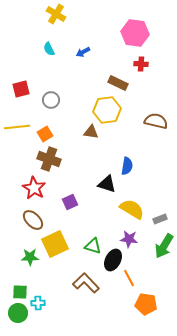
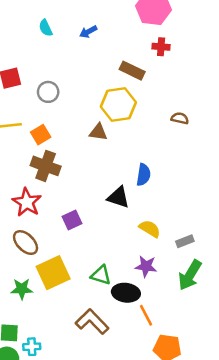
brown semicircle: (156, 121) -> (180, 118), size x0.6
yellow semicircle: (132, 209) -> (150, 229), size x0.7
black ellipse: (113, 260) -> (126, 293), turned 70

